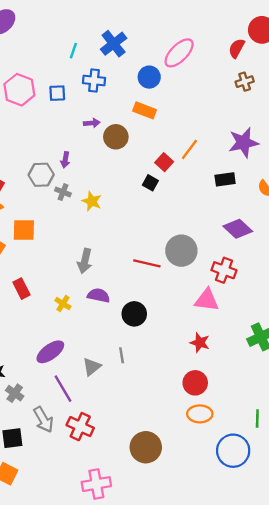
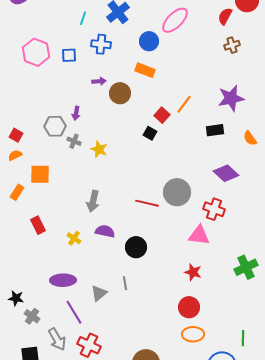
purple ellipse: (50, 352) -> (63, 280), turned 35

